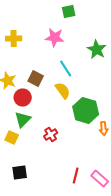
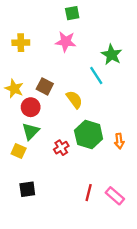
green square: (69, 12) -> (72, 13), moved
cyan line: (66, 68) -> (96, 75), moved
green hexagon: (86, 110) -> (89, 135), moved

